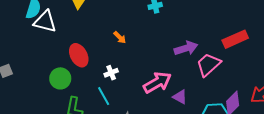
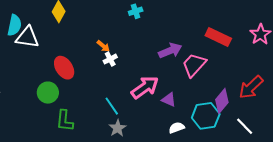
red rectangle: (235, 39) -> (218, 37), turned 55
white cross: (111, 73) -> (110, 59), moved
cyan line: (104, 96) -> (112, 106), moved

